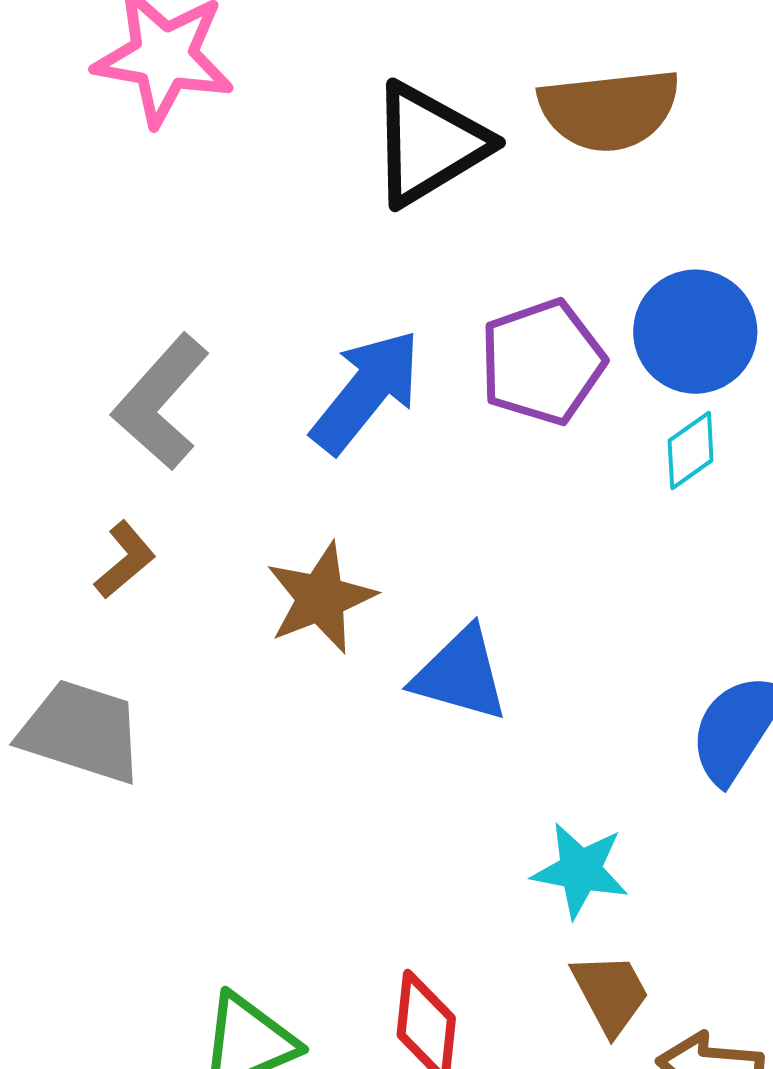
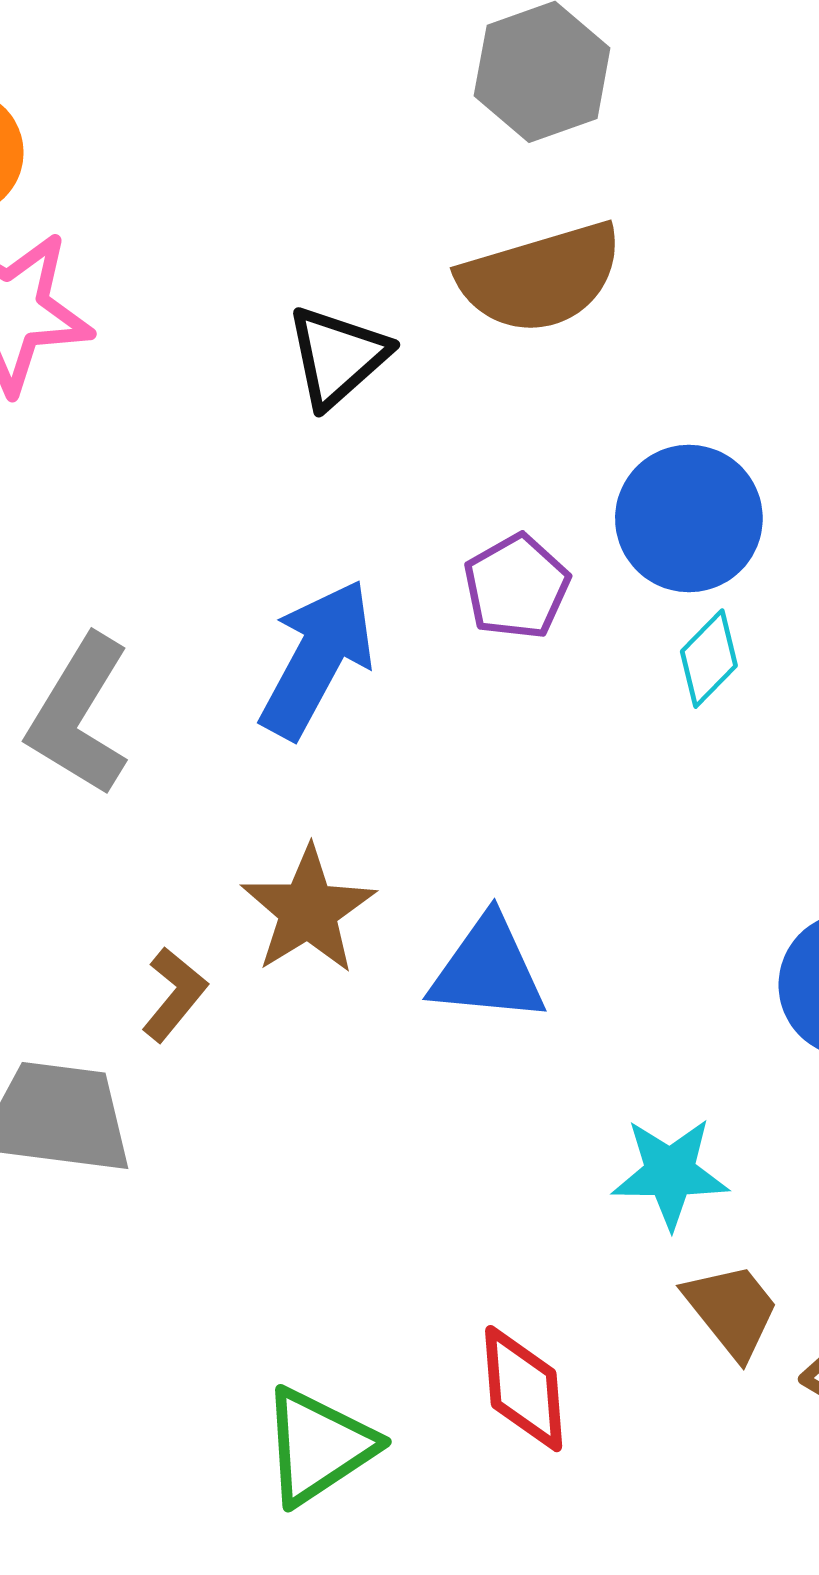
black triangle: (429, 144) -> (337, 356), size x0.7
purple pentagon: (542, 362) -> (517, 587), size x0.7
brown L-shape: (125, 560) -> (174, 994), moved

